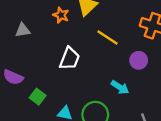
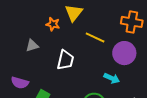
gray triangle: (23, 30) -> (32, 45), moved
purple circle: (139, 60) -> (124, 53), size x1.5

